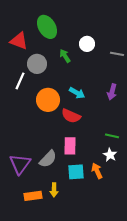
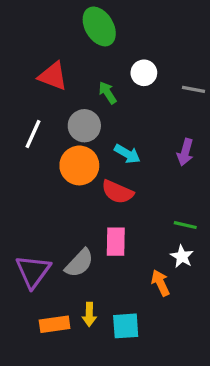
green ellipse: (47, 27) -> (99, 26), moved
red triangle: (19, 41) -> (53, 76), moved
gray circle: (37, 64) -> (84, 126), moved
cyan square: (76, 172) -> (126, 326), moved

